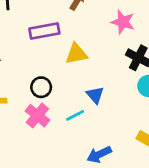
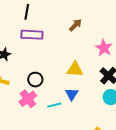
purple rectangle: (44, 31) -> (32, 35), moved
yellow triangle: (76, 54) -> (75, 69), moved

